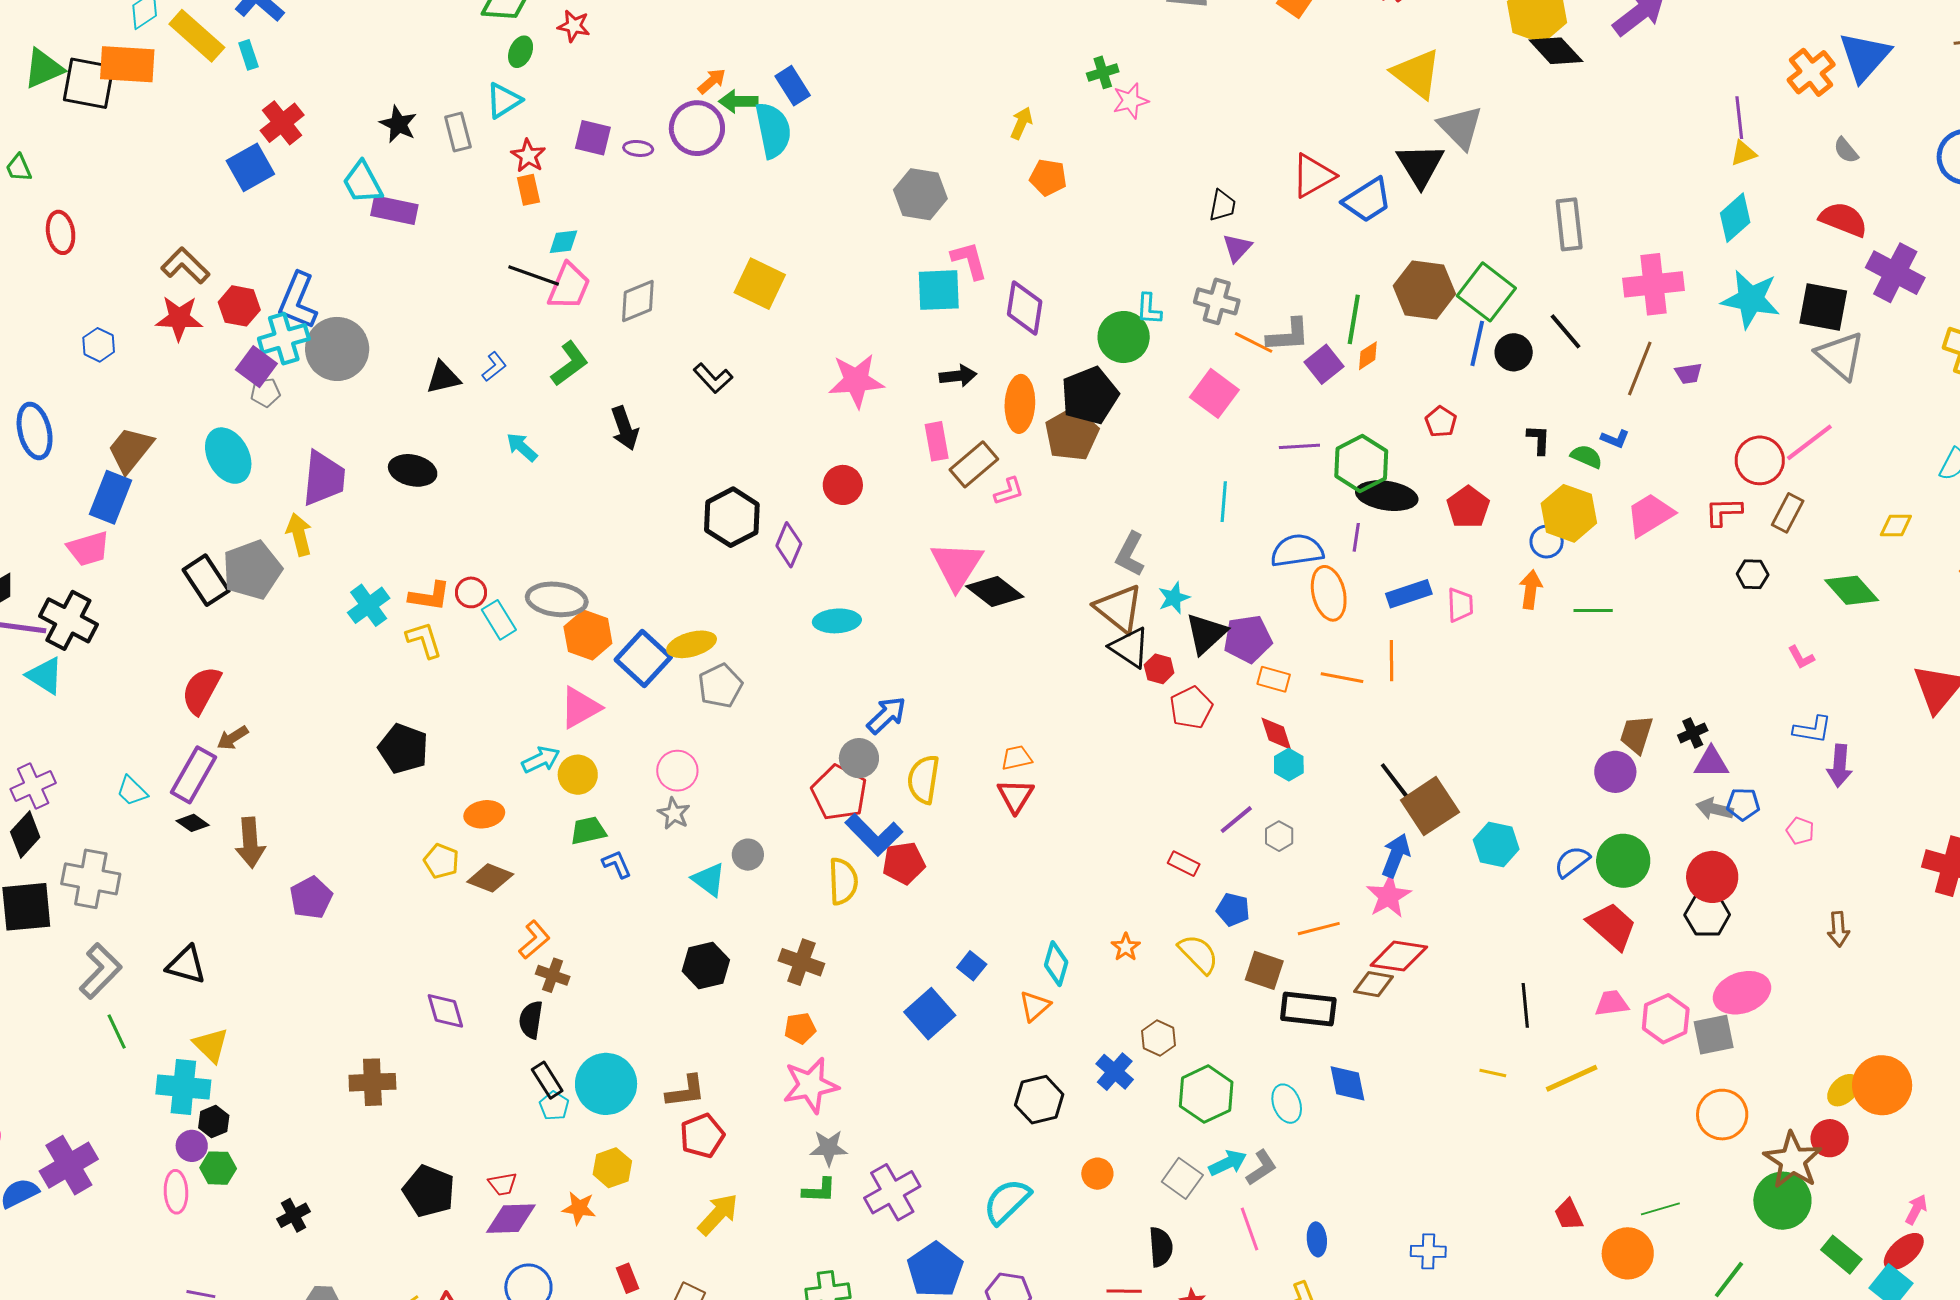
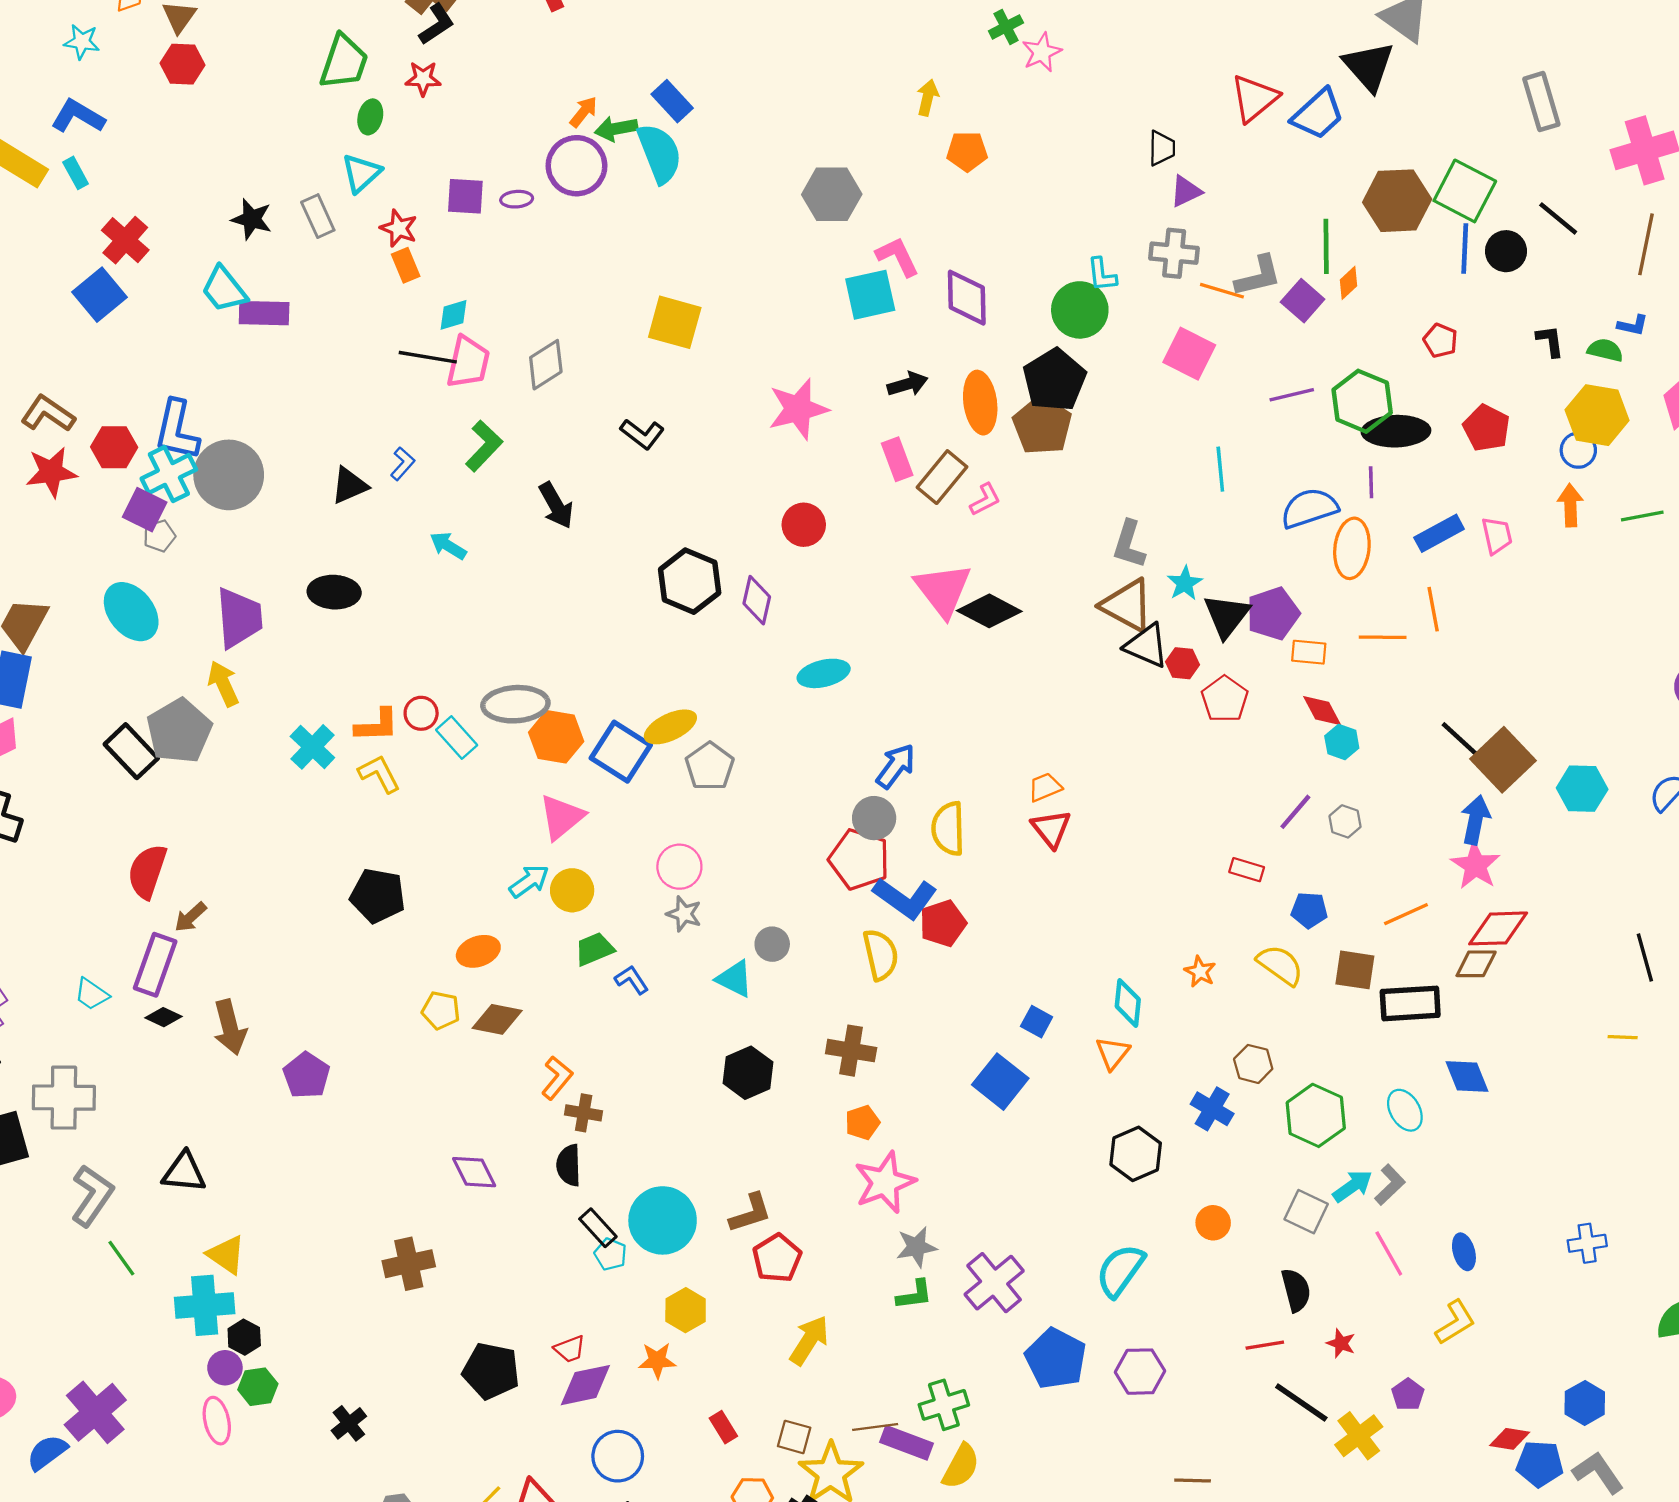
purple triangle: (1237, 248) -> (1186, 191), turned 32
orange ellipse: (1329, 593) -> (1352, 548), turned 30

